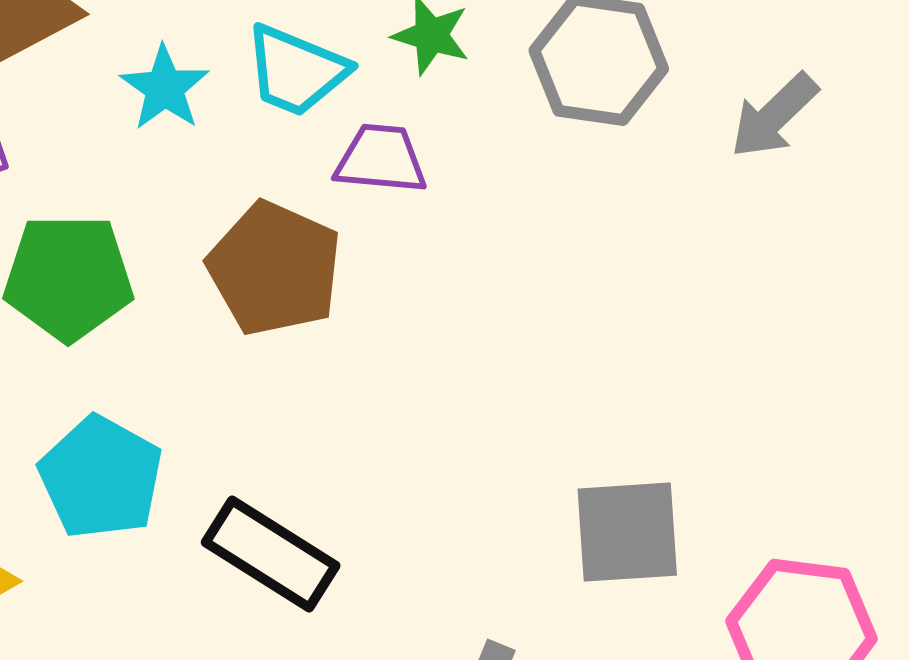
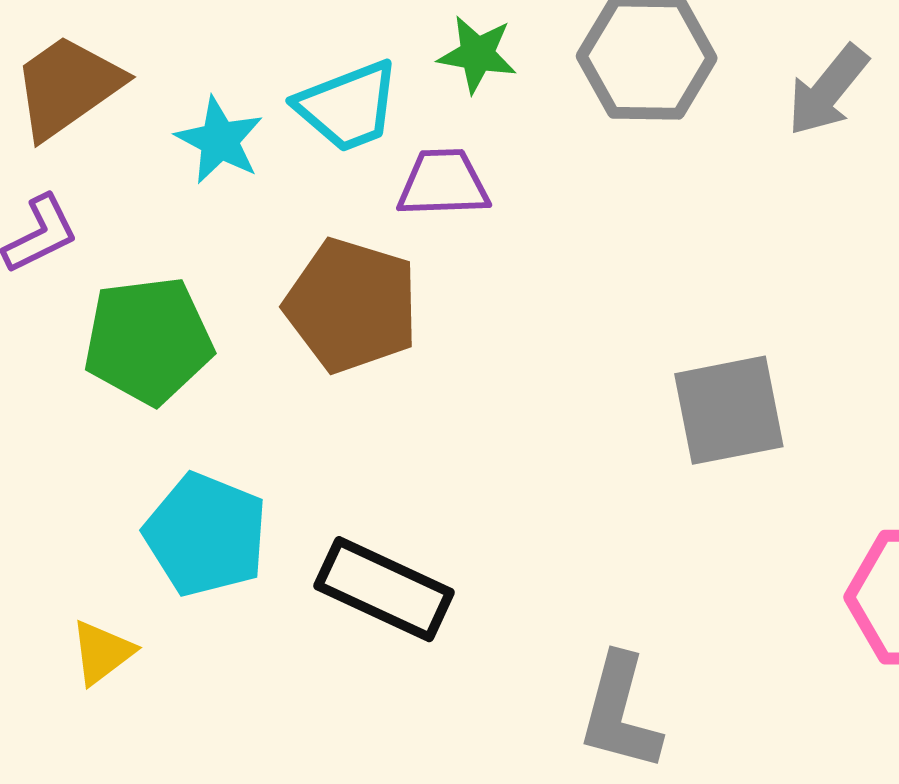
cyan trapezoid: (296, 71) -> (348, 106), turned -36
gray square: (627, 532) -> (729, 410), moved

